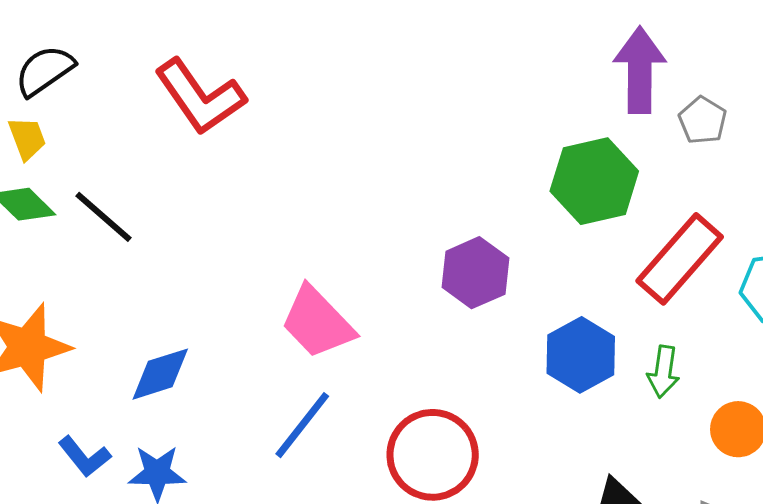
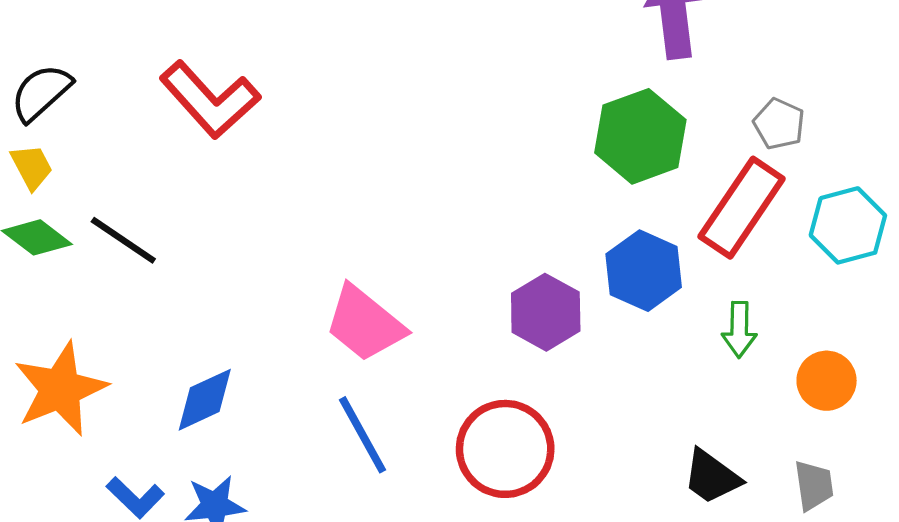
gray pentagon: (703, 120) -> (779, 124), moved
purple hexagon: (475, 273) -> (546, 312), moved
blue hexagon: (581, 355) -> (644, 271), moved
blue line: (302, 425) -> (363, 435), turned -60

